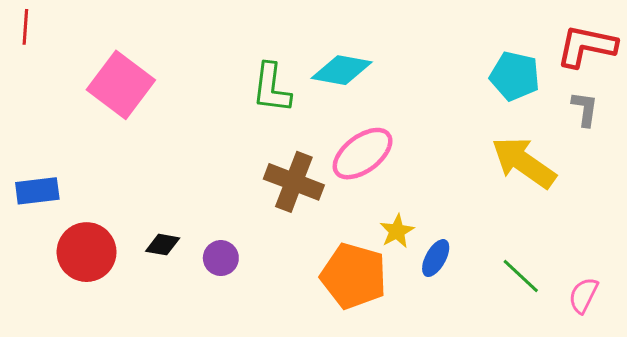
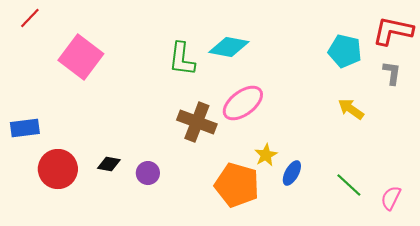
red line: (25, 27) -> (30, 18), moved, turned 40
yellow arrow: (524, 163) -> (351, 109), size x0.6

